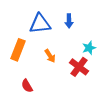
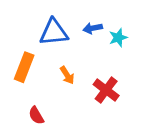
blue arrow: (69, 21) -> (93, 28), turned 80
cyan star: (89, 48) -> (118, 38), moved

